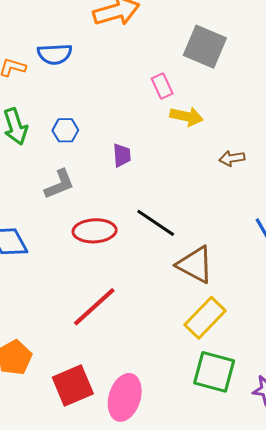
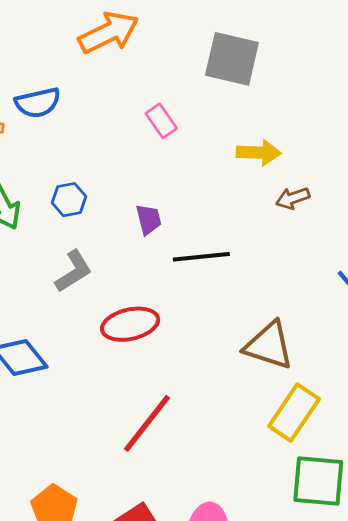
pink rectangle: (162, 86) -> (161, 121), moved
yellow arrow: (187, 116) -> (259, 153), moved
black line: (156, 223) -> (201, 257), moved, turned -30

